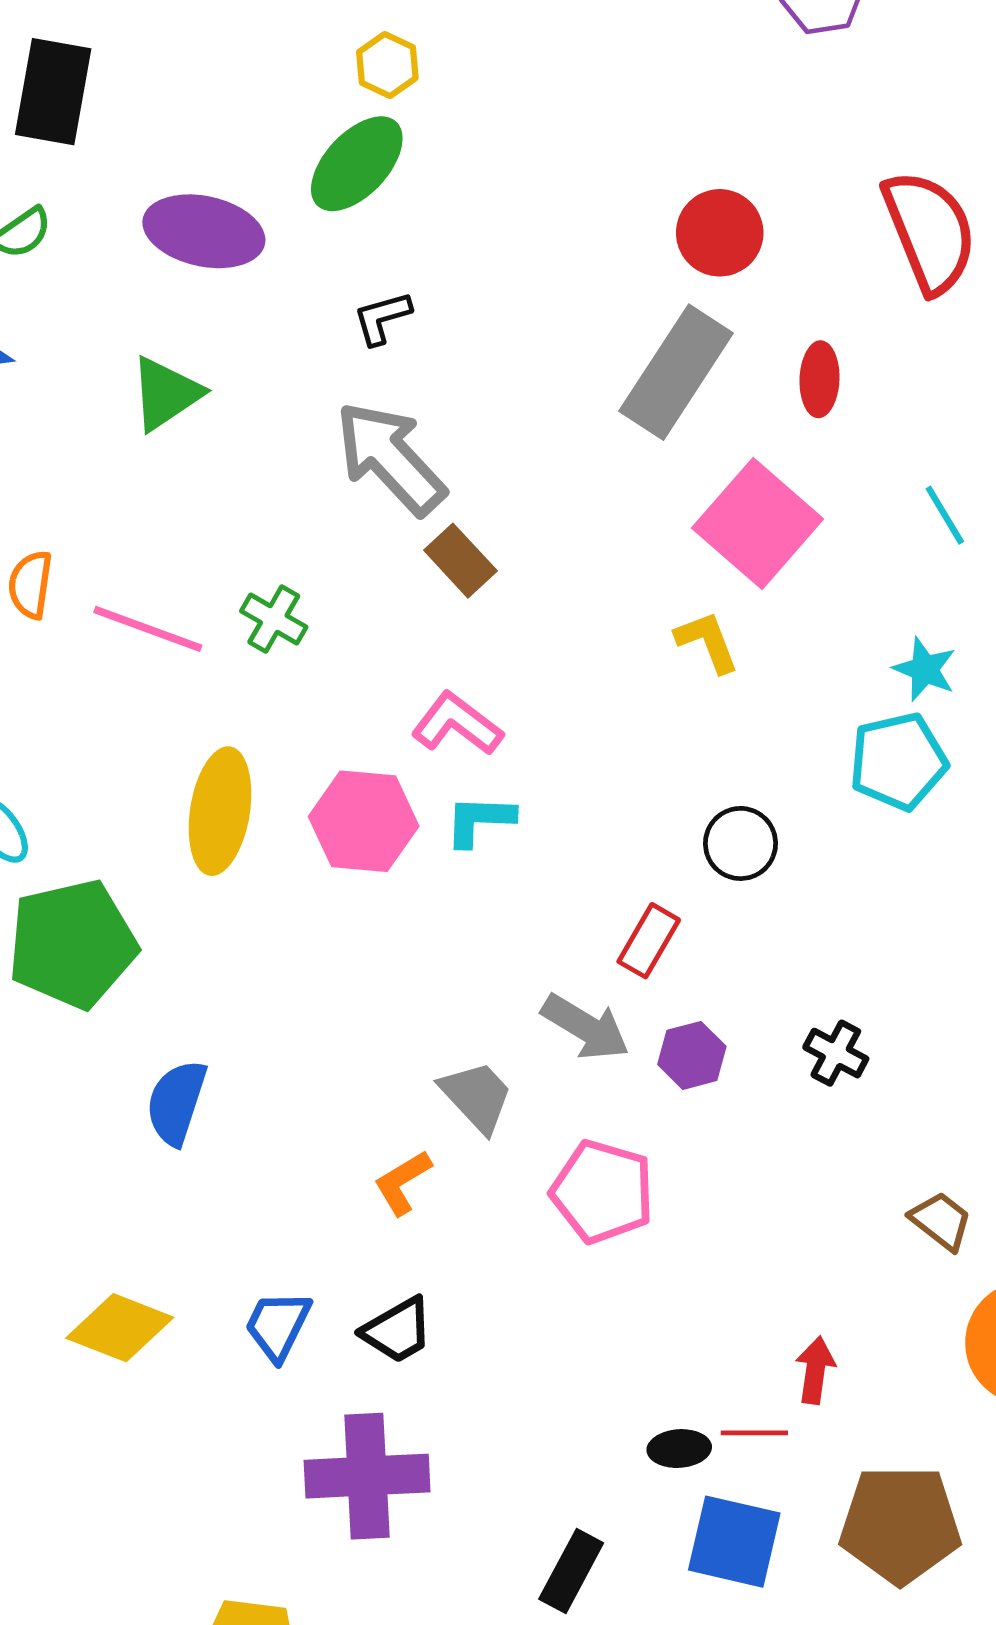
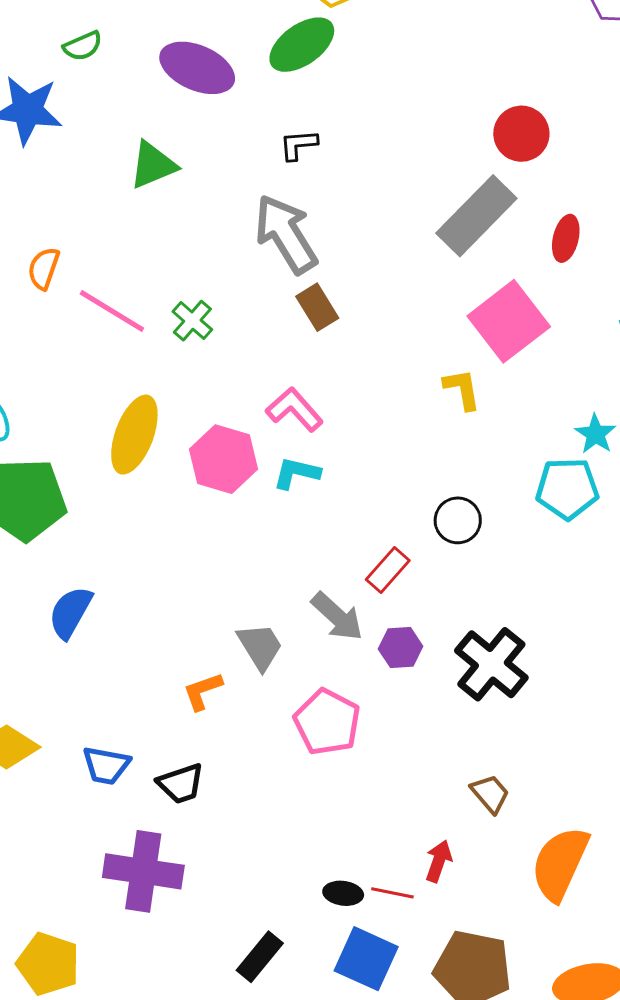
black cross: (836, 1053) -> (491, 664), size x1.8
brown trapezoid: (941, 1221) -> (490, 794), moved
blue trapezoid: (278, 1325) -> (106, 765), turned -117

